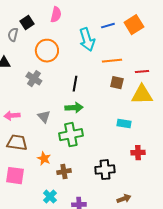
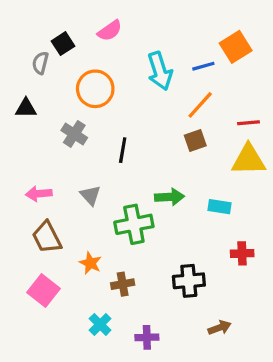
pink semicircle: (56, 15) -> (110, 31), turned 42
blue line: (108, 26) -> (203, 66), moved
orange line: (112, 61) -> (200, 105), turned -42
brown square: (117, 83) -> (195, 140), moved, turned -32
black line: (75, 84) -> (123, 150), moved
green arrow: (74, 108) -> (169, 197), moved
brown trapezoid: (17, 143) -> (47, 237), turned -125
pink square: (15, 176) -> (44, 291), turned 30

